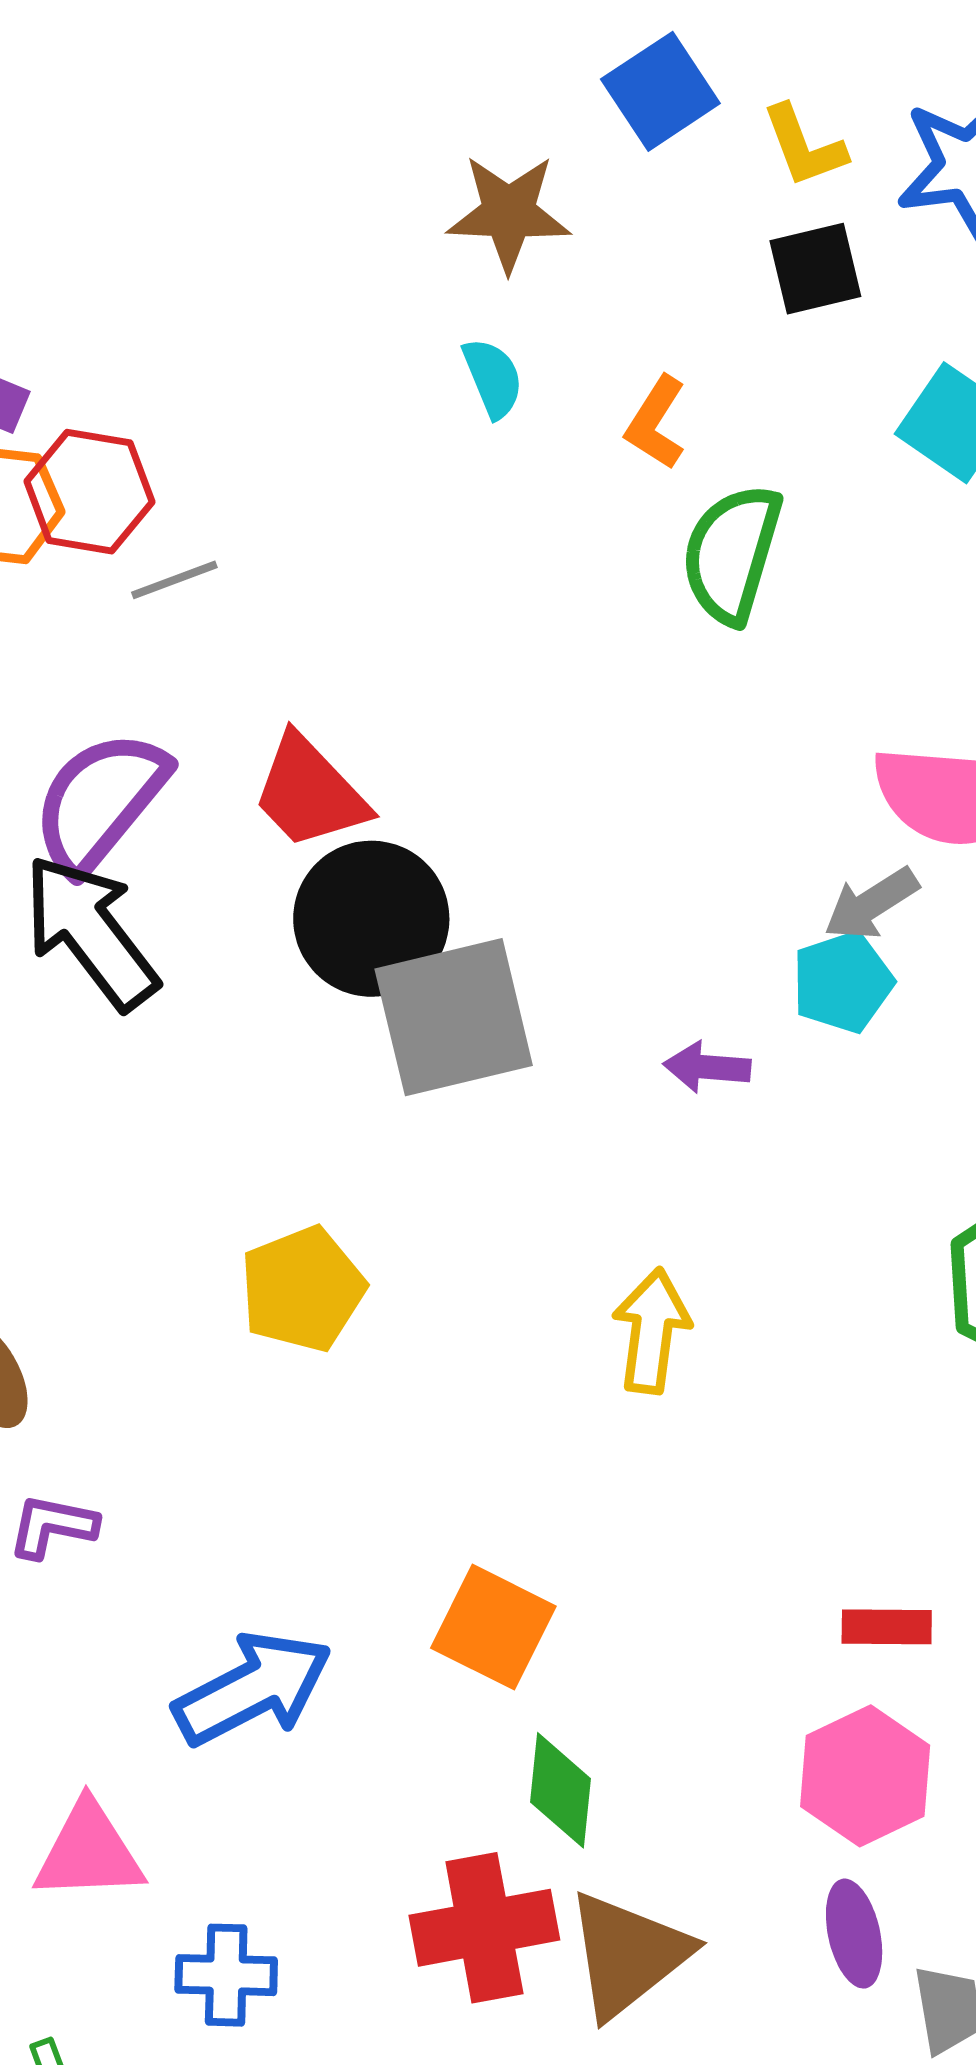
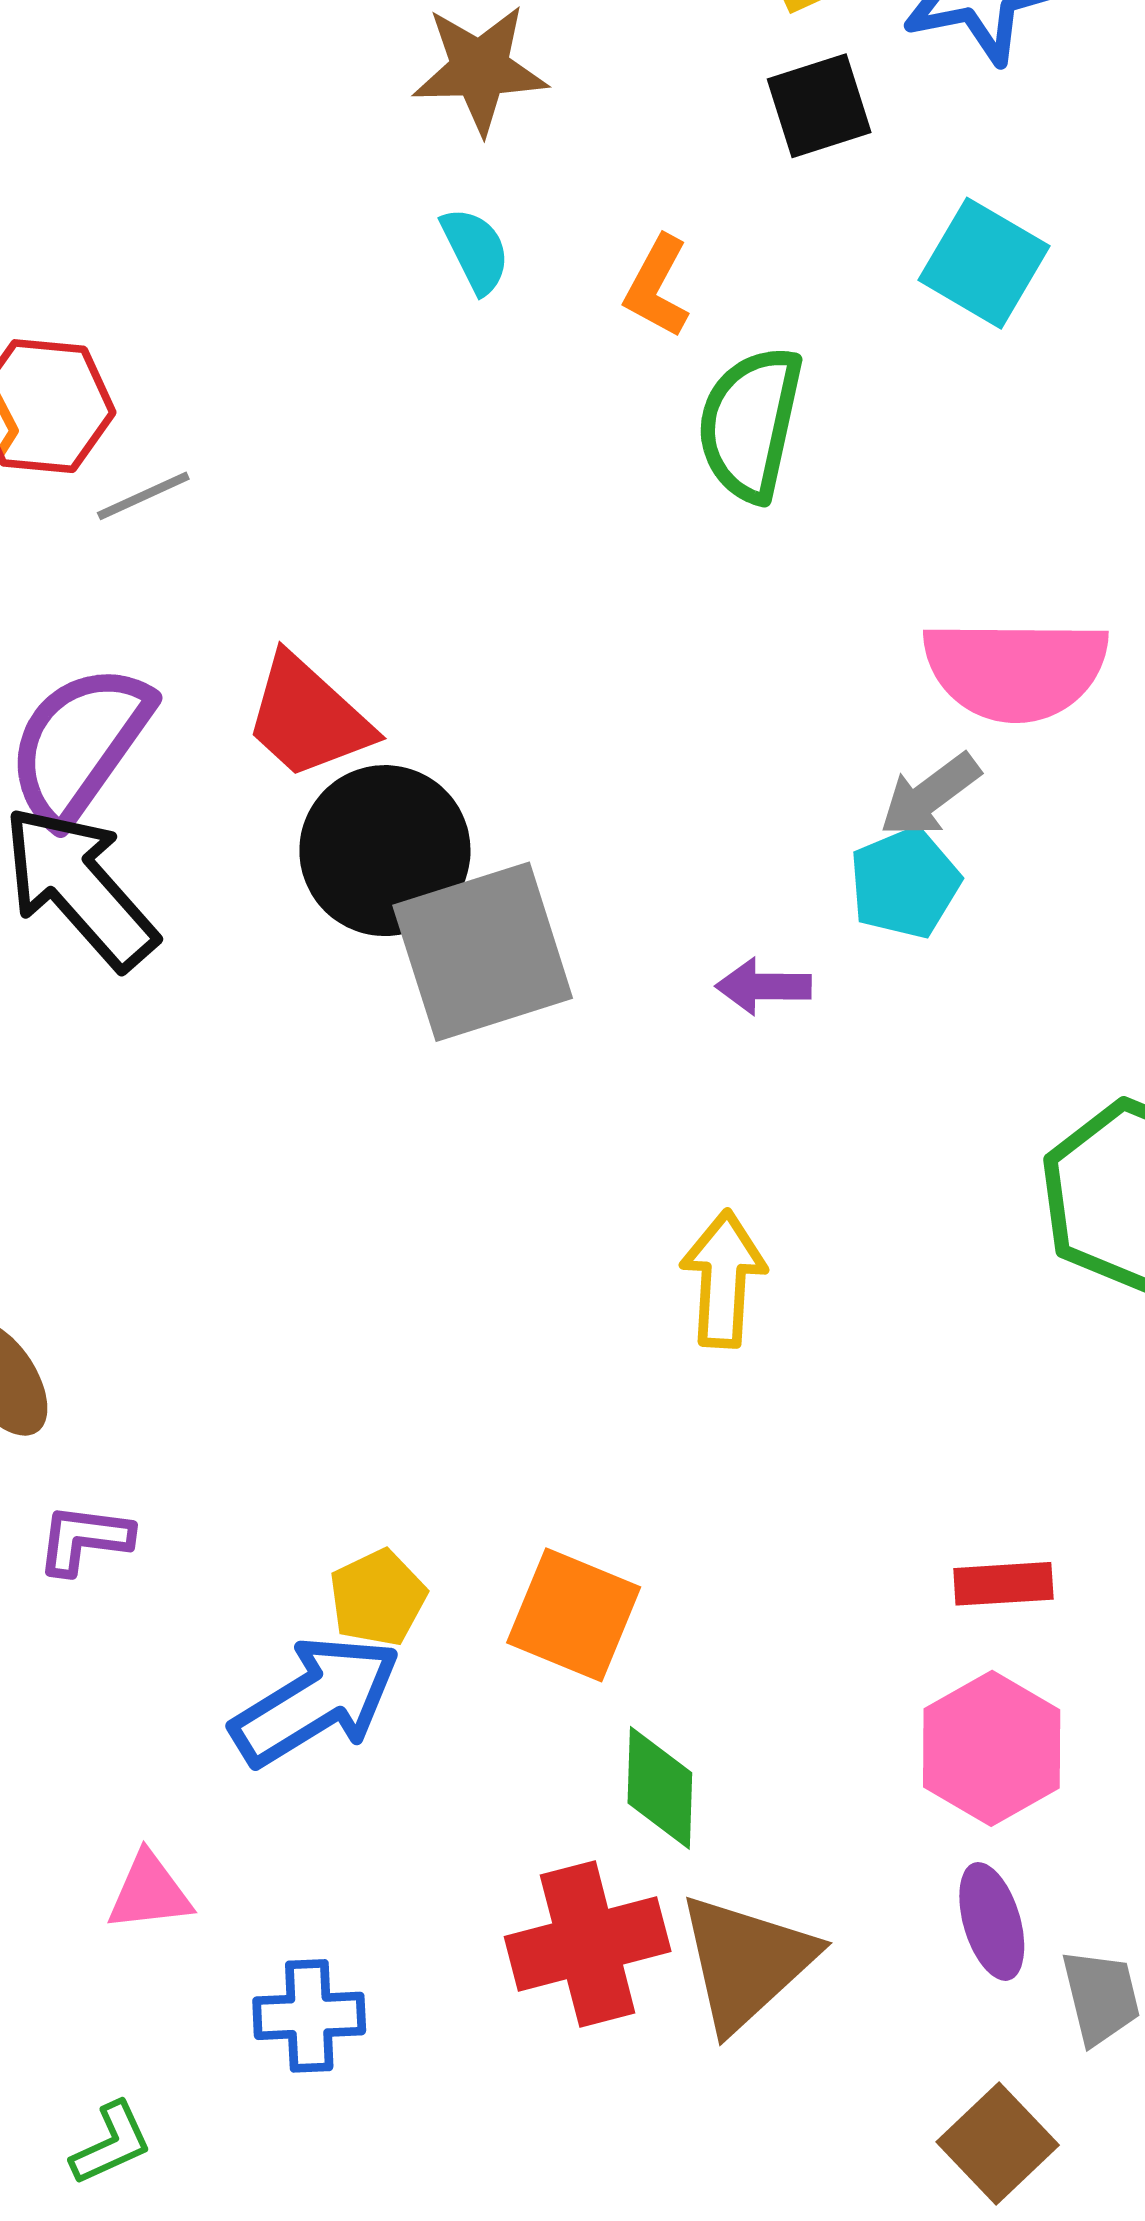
yellow pentagon: (302, 1289) -> (378, 1598), moved, size x0.7
pink triangle: (89, 1852) -> (149, 1892), size x0.7

